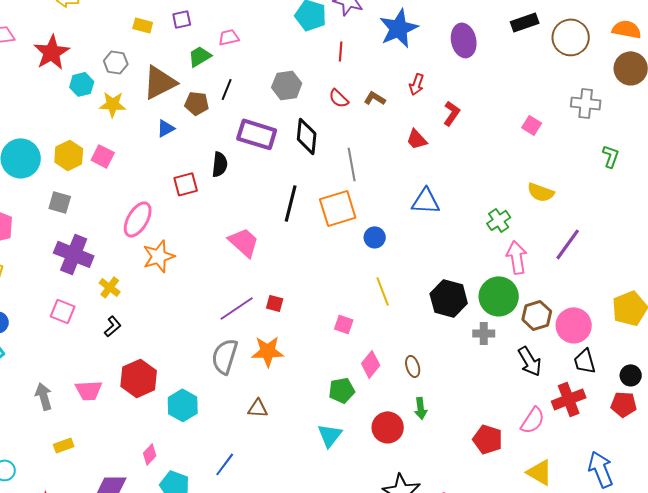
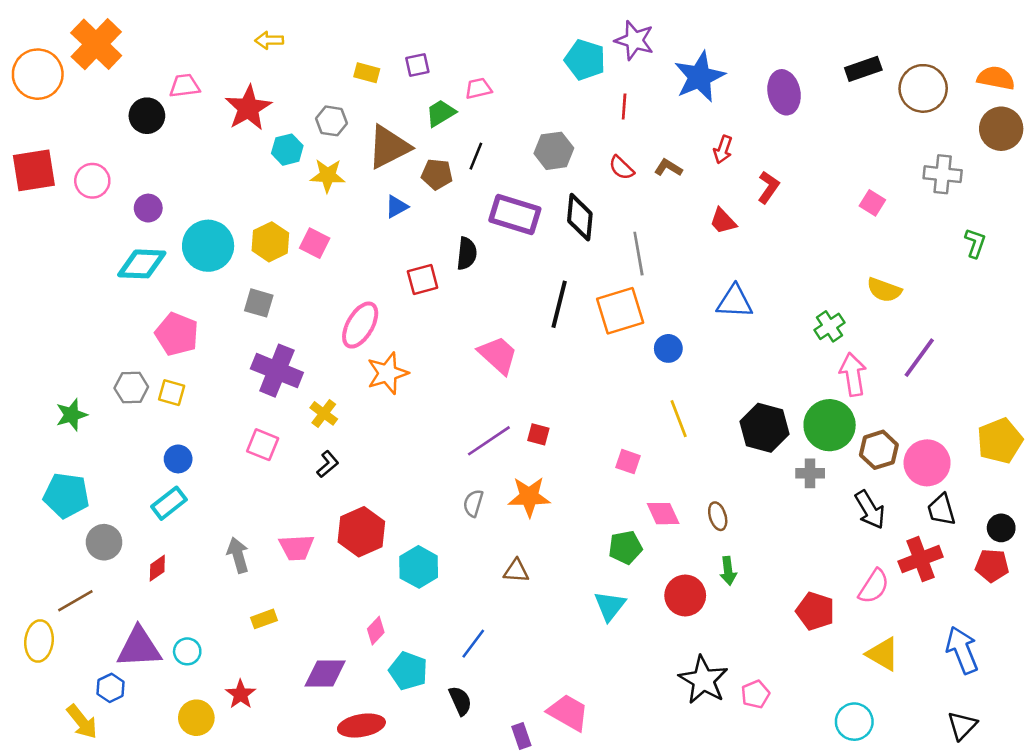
gray semicircle: (225, 356) -> (473, 503), size x0.6
pink diamond: (371, 364) -> (663, 514), turned -64

